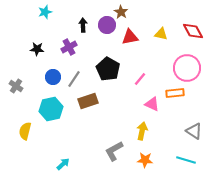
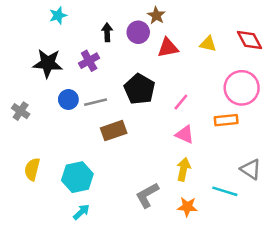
black star: (37, 49) -> (48, 63), size x1.6
gray line: (74, 79) -> (96, 102), turned 42
pink triangle: (152, 104) -> (185, 134), moved
cyan hexagon: (51, 109) -> (77, 177), moved
cyan line: (186, 160) -> (225, 191), moved

